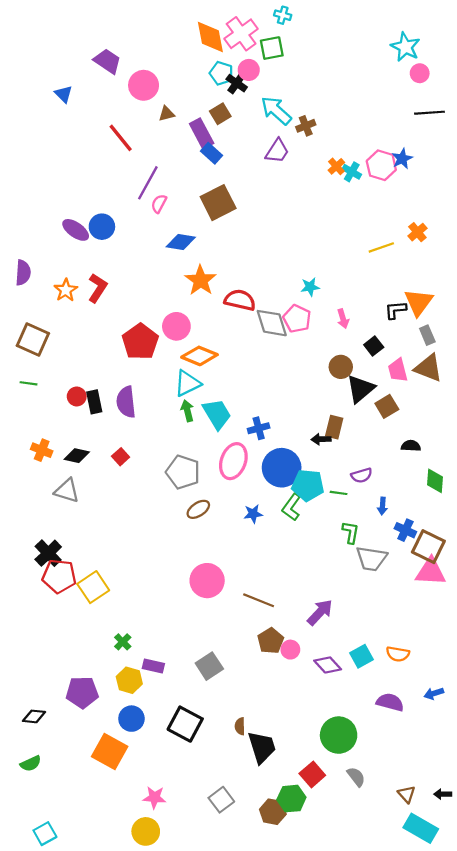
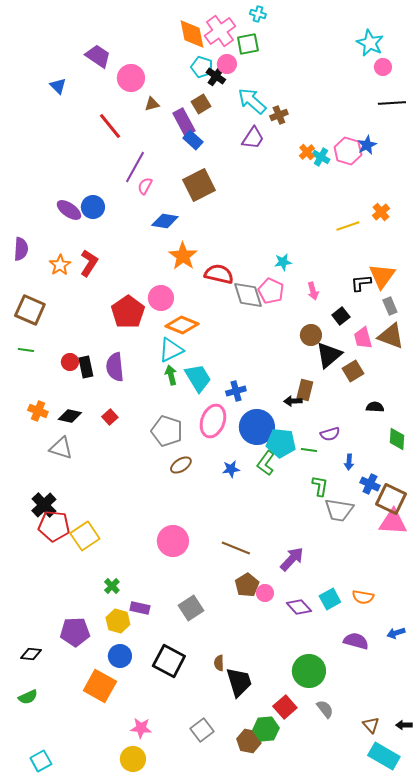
pink circle: (207, 581) -> (173, 541), moved

